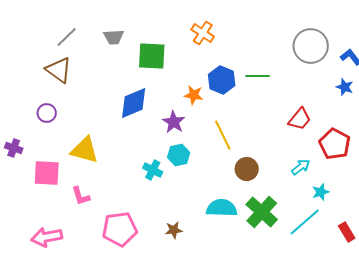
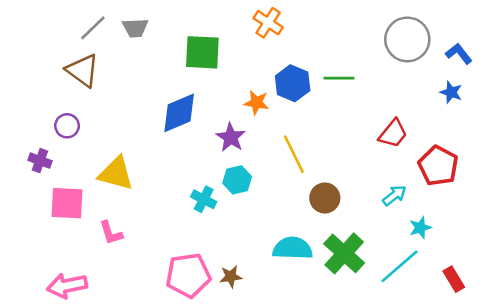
gray trapezoid: (114, 37) -> (135, 28), moved
purple cross: (14, 148) -> (40, 161), moved
pink pentagon: (120, 229) -> (188, 275), moved

